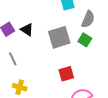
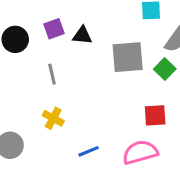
black triangle: (27, 30) -> (82, 35), turned -40
red square: (66, 74) -> (155, 115), moved

